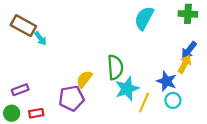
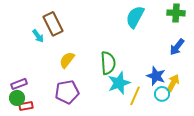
brown rectangle: (23, 26) -> (53, 24), moved, turned 35
yellow arrow: (185, 64) -> (173, 83), moved
yellow semicircle: (84, 79) -> (67, 60), moved
green circle: (12, 113) -> (17, 98), moved
red rectangle: (36, 113) -> (26, 106), moved

